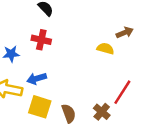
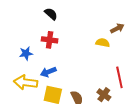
red line: (122, 92) -> (119, 77), turned -40

